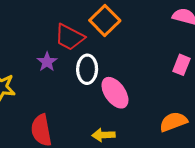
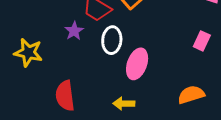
pink ellipse: (115, 93) -> (137, 64), turned 52

